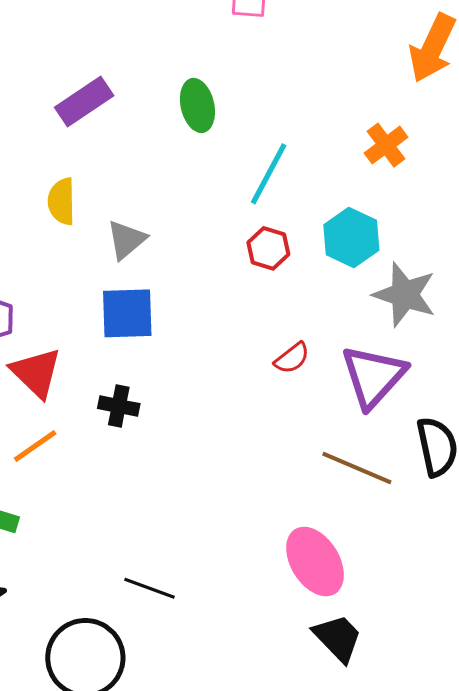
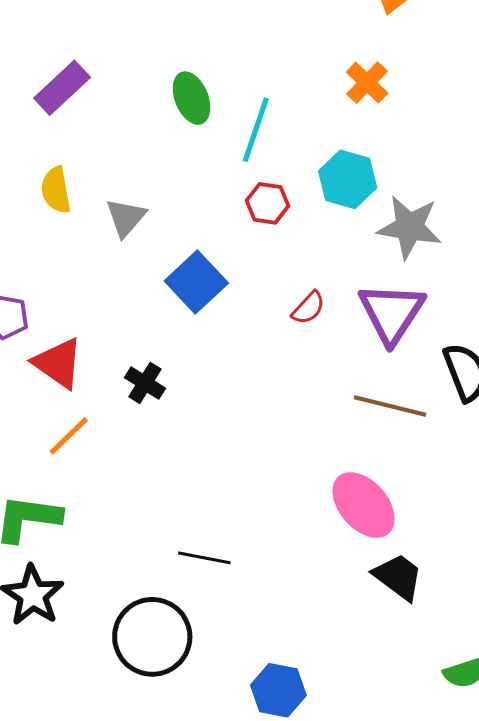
green ellipse: (197, 105) -> (192, 98), moved
blue square: (127, 313) -> (196, 282), moved, turned -32
black cross: (119, 406) -> (145, 383), turned 30

